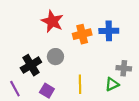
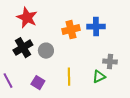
red star: (52, 21) -> (27, 18), moved
black cross: (31, 65) -> (23, 48), moved

